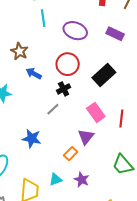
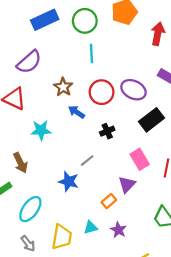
purple ellipse: (75, 31) -> (133, 90), moved
red circle: (68, 64) -> (102, 92), moved
gray line: (53, 109) -> (87, 161), moved

